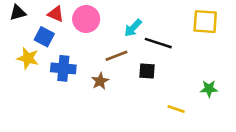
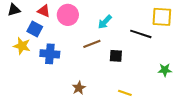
black line: (158, 43) -> (141, 34), moved
brown star: (100, 81) -> (79, 88), moved
yellow line: (176, 109) -> (125, 93), moved

